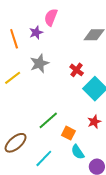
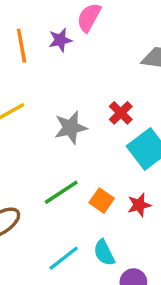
gray star: (39, 63) -> (71, 128), moved
orange square: (68, 133) -> (102, 201), moved
cyan line: (44, 158) -> (64, 258), moved

